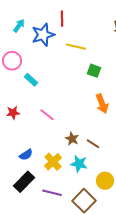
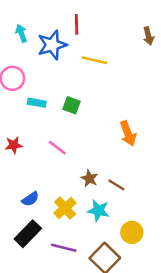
cyan arrow: (19, 26) -> (21, 33), turned -56
green square: (94, 71) -> (71, 105), moved
cyan rectangle: (31, 80) -> (37, 103), turned -32

